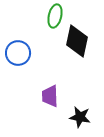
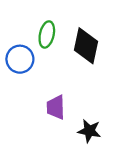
green ellipse: (55, 16) -> (47, 34), moved

